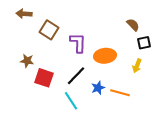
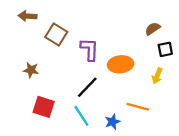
brown semicircle: (133, 25) -> (153, 29), turned -80
red square: (44, 78) -> (44, 107), moved
blue star: (98, 88) -> (112, 122), moved

